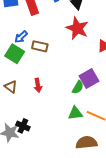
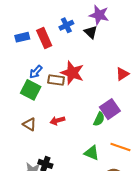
red star: (77, 28) -> (72, 73), moved
red arrow: (38, 85) -> (57, 121), turned 88
green triangle: (75, 113) -> (92, 153), moved, turned 35

